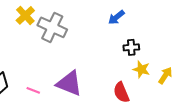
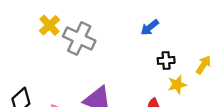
yellow star: (141, 69) -> (177, 85), turned -30
yellow arrow: (165, 75) -> (204, 65), moved

